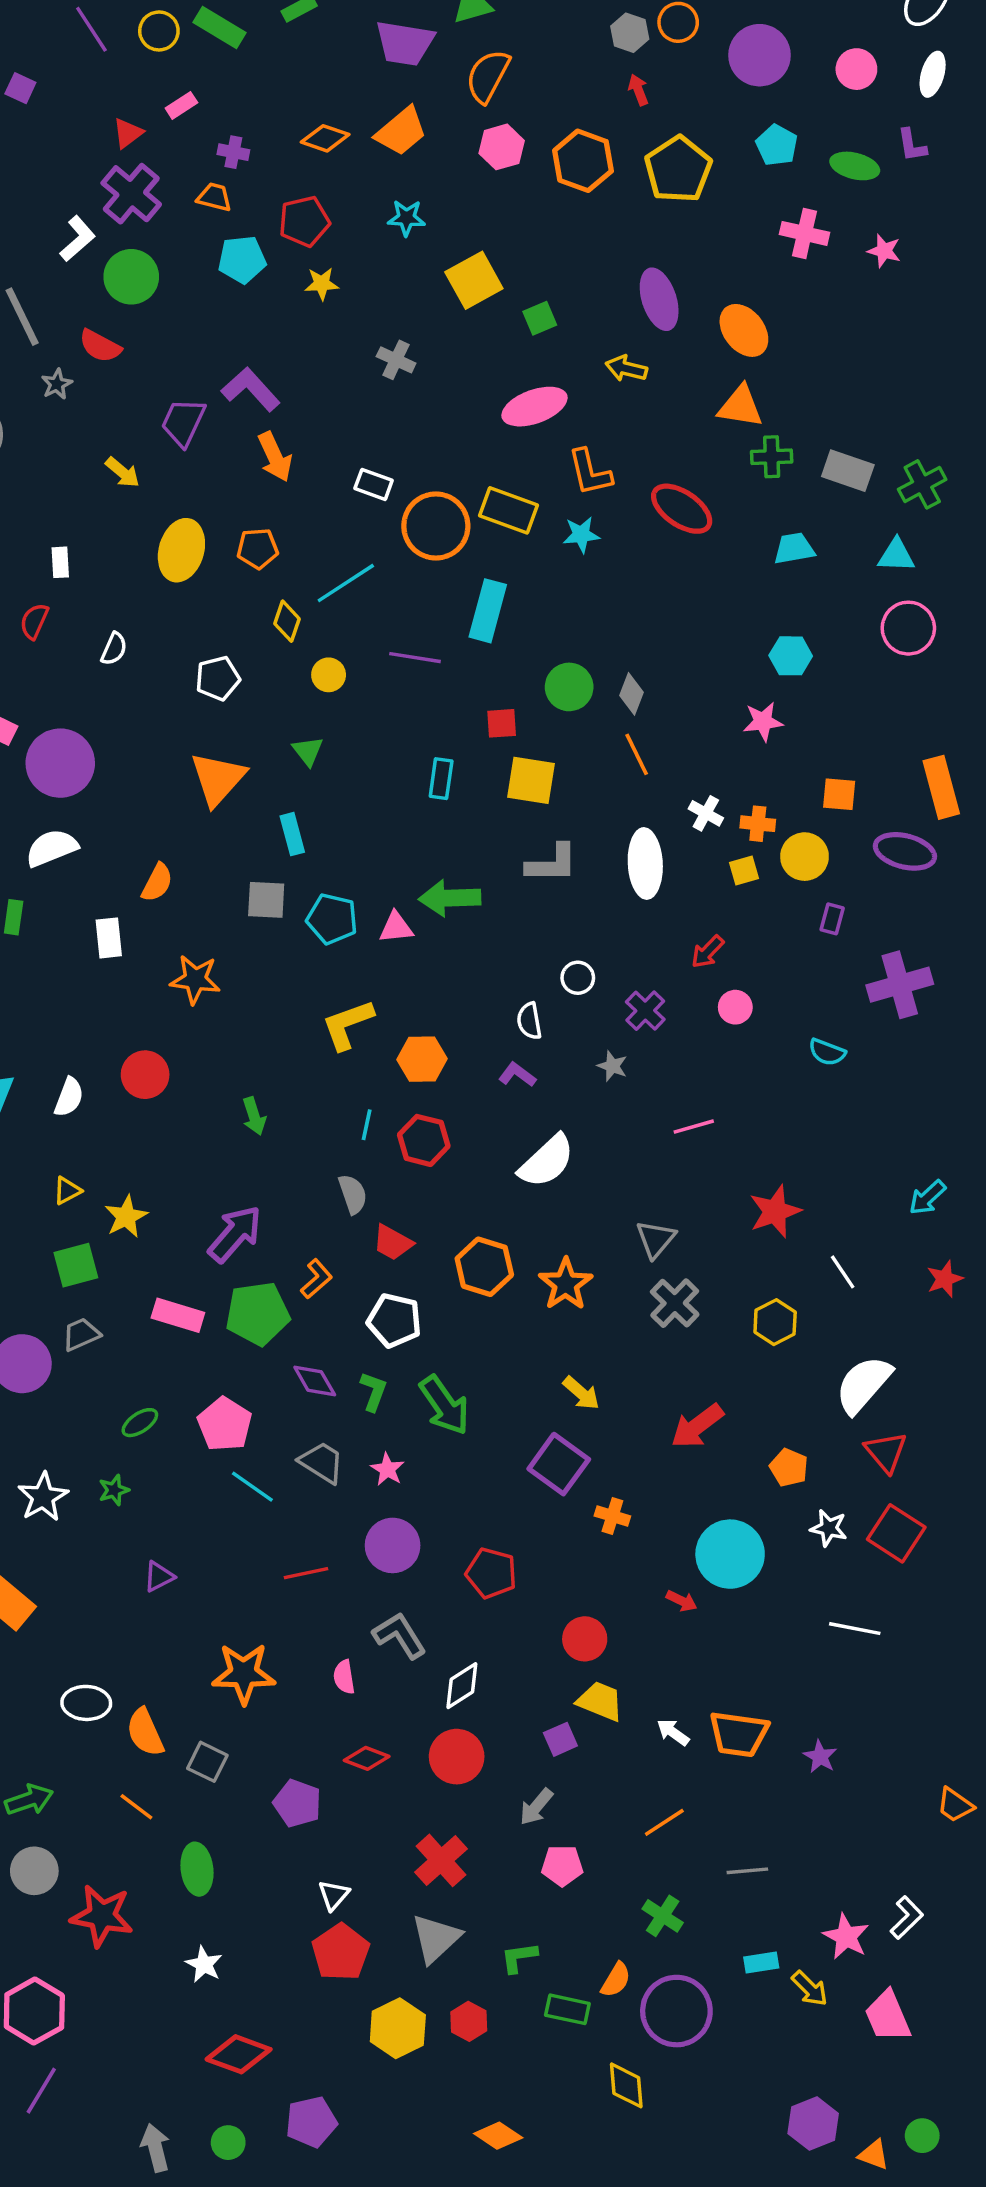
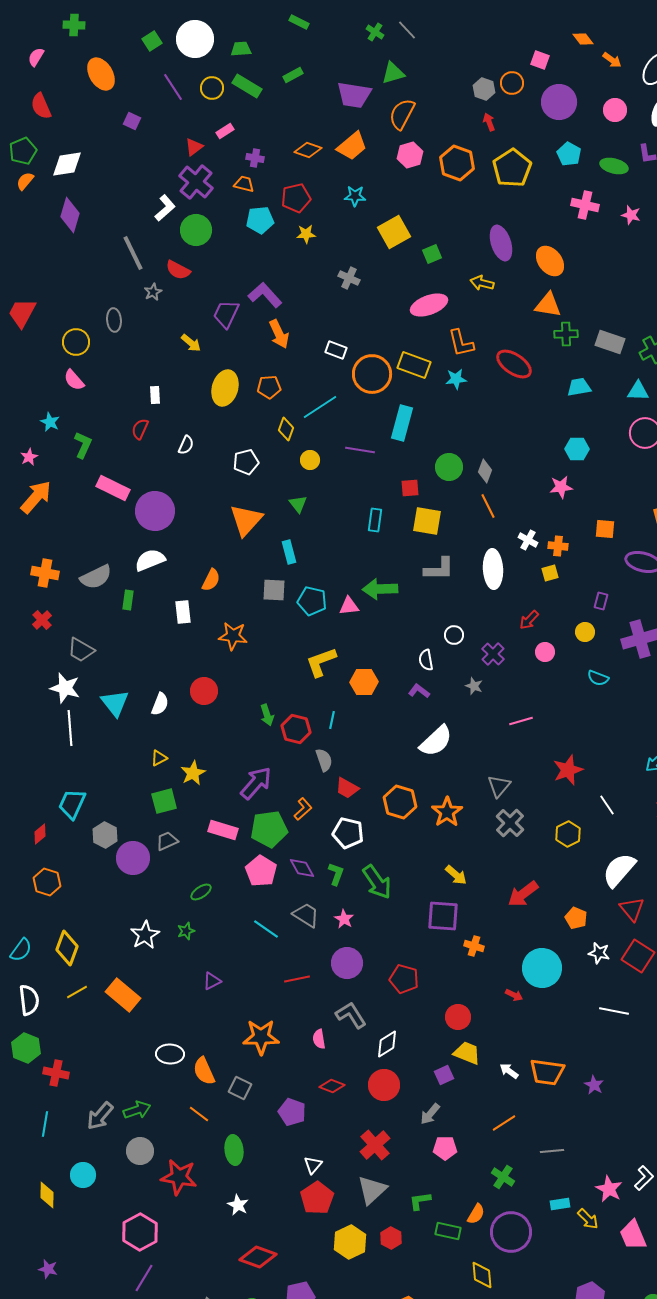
yellow circle: (805, 857) -> (585, 632), moved, size x0.7
red hexagon: (424, 1140) -> (296, 729), moved
pink pentagon: (225, 1424) -> (261, 871), moved
purple square: (559, 1464) -> (443, 916), turned -32

